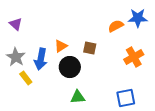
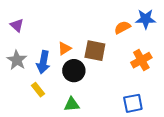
brown square: (90, 48) -> (95, 51), size x1.5
yellow rectangle: (26, 78) -> (38, 90), moved
green triangle: (78, 97) -> (72, 104), moved

